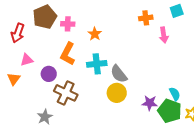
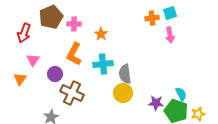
cyan square: (177, 11) -> (170, 13), moved
pink triangle: (27, 60) -> (33, 60), turned -40
gray semicircle: (119, 74) -> (125, 74), turned 30

